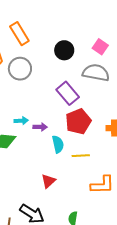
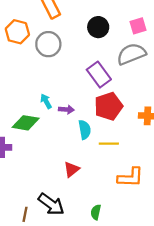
pink square: (100, 47) -> (138, 26), turned 35
gray semicircle: (96, 73) -> (131, 54), turned -36
cyan arrow: (21, 121) -> (46, 101), turned -120

